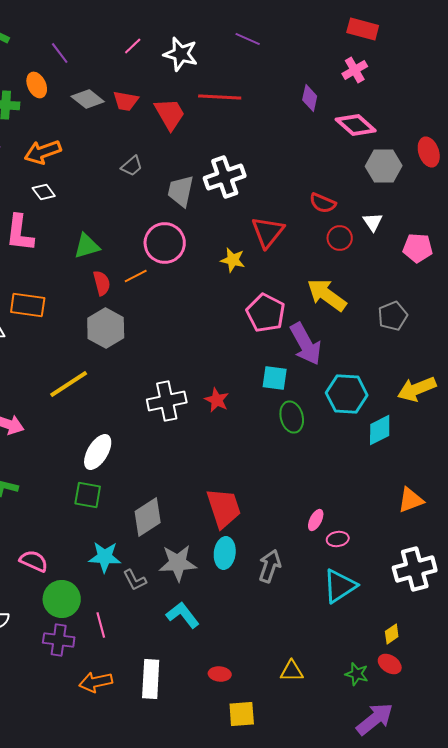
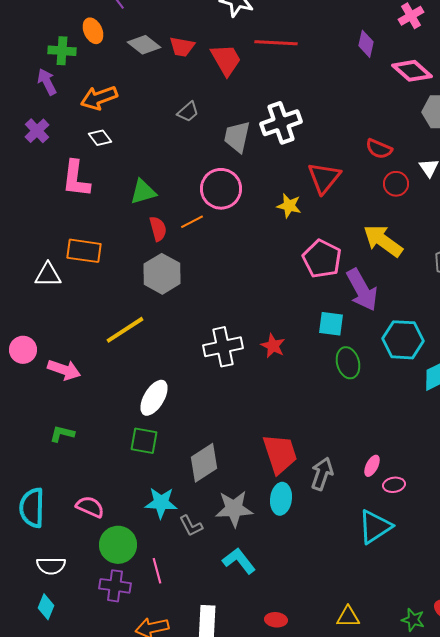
gray arrow: (270, 566) -> (322, 474), moved
cyan triangle: (340, 586) -> (375, 527), moved

